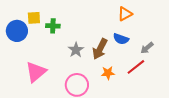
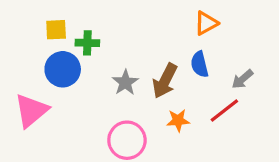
blue circle: (17, 31) -> (63, 69), moved
blue semicircle: (121, 39) -> (200, 64), turned 56
pink triangle: (36, 72) -> (31, 111), moved

